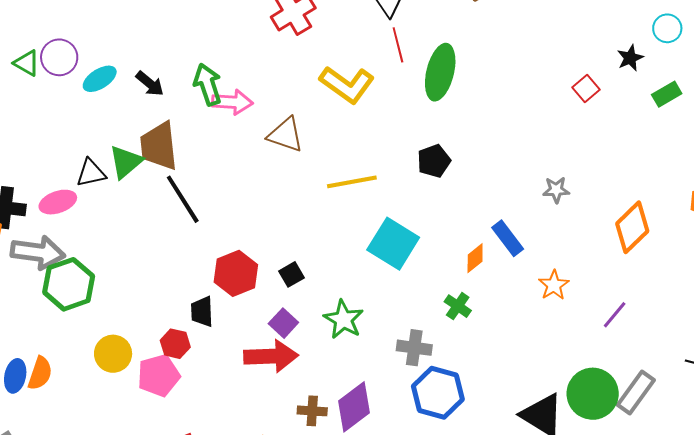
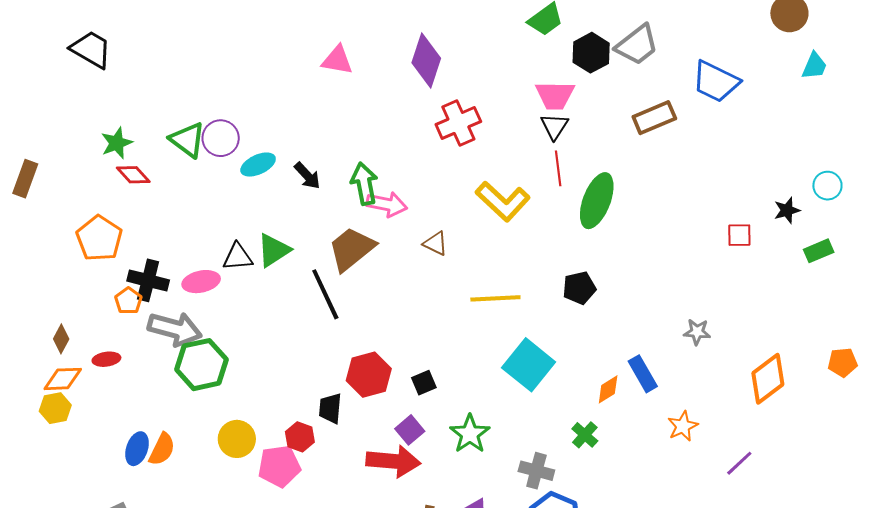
green triangle: (27, 63) -> (188, 140), size x1.4
red square: (586, 89) -> (739, 235), turned 32
brown triangle: (286, 135) -> (435, 243), size x0.7
brown trapezoid: (159, 146) -> (352, 249), moved, turned 50

